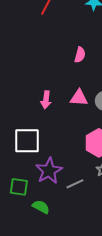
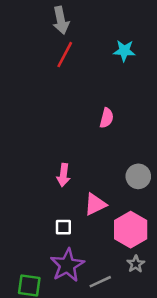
pink triangle: (79, 98) -> (95, 204), moved, turned -30
white square: (27, 141) -> (63, 227), moved, size x0.5

